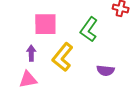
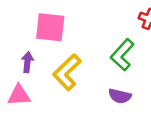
green L-shape: (89, 29) -> (122, 55), moved

